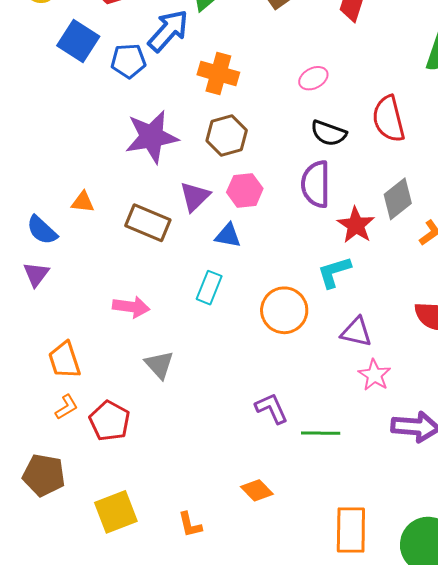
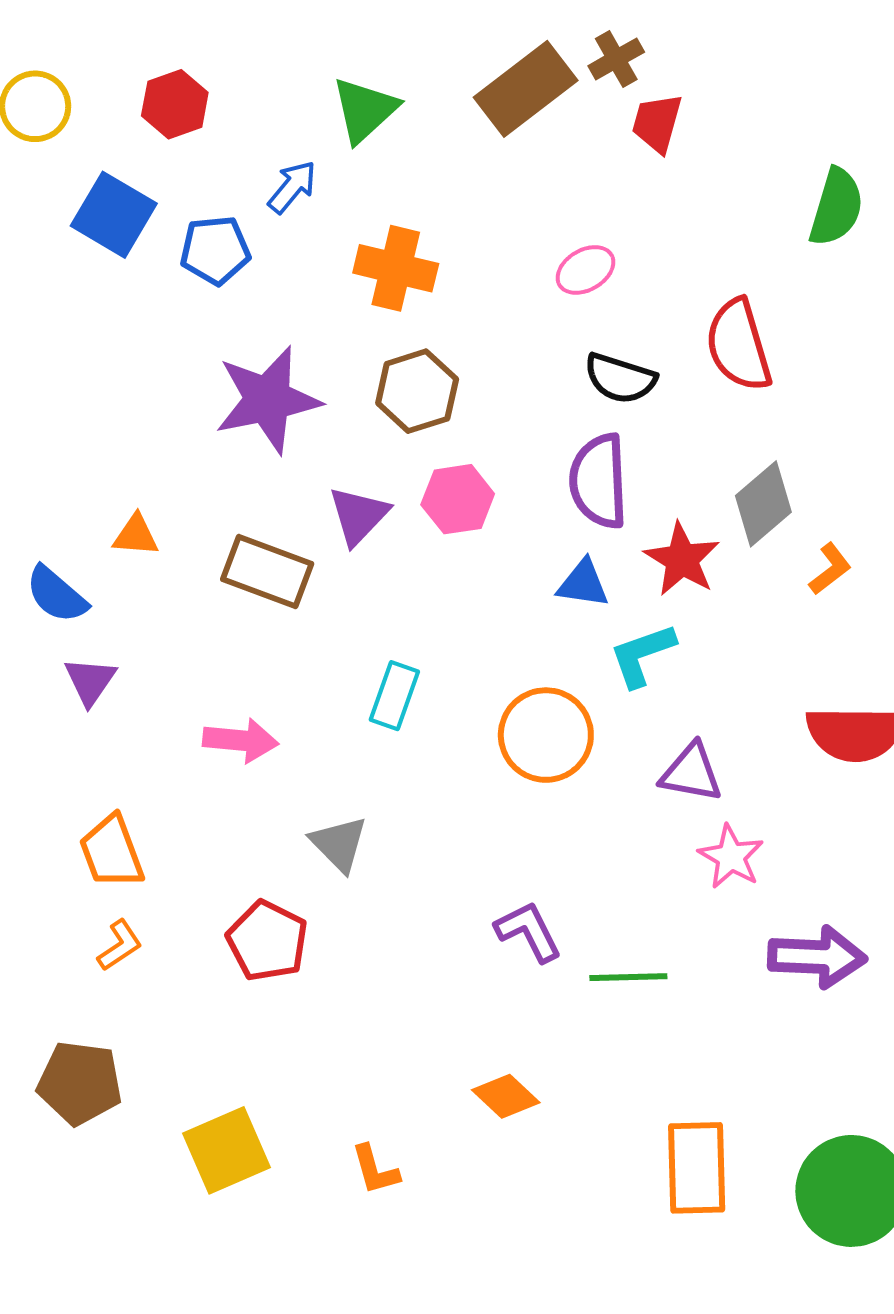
blue arrow: (168, 31) -> (292, 187), size x0.6
blue triangle: (228, 235) -> (583, 584), moved
purple triangle: (36, 274) -> (90, 681), moved
gray triangle: (159, 365) -> (339, 844), moved
red pentagon: (110, 421) -> (267, 941), moved

